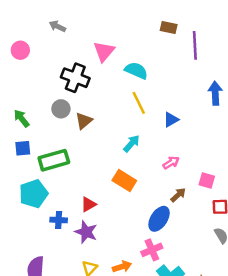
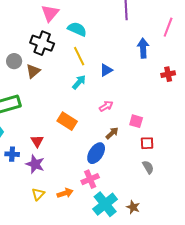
black cross: (75, 78) -> (42, 43), moved
cyan arrow: (132, 143) -> (79, 82), moved
red triangle: (88, 204) -> (37, 141), turned -32

